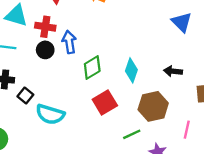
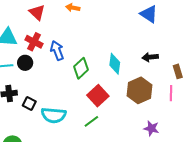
red cross: (45, 27) -> (34, 42), turned 30
black circle: (45, 50) -> (25, 63), moved
pink line: (187, 130) -> (171, 93), moved
green line: (132, 134) -> (91, 121), moved

